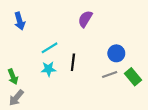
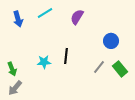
cyan line: (50, 48) -> (45, 13), moved
blue circle: (116, 53) -> (111, 41), moved
gray line: (110, 74) -> (99, 67), turned -32

